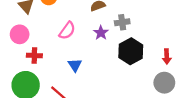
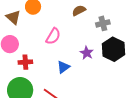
purple star: (101, 33) -> (87, 53), moved
blue triangle: (75, 65) -> (63, 67), turned 32

